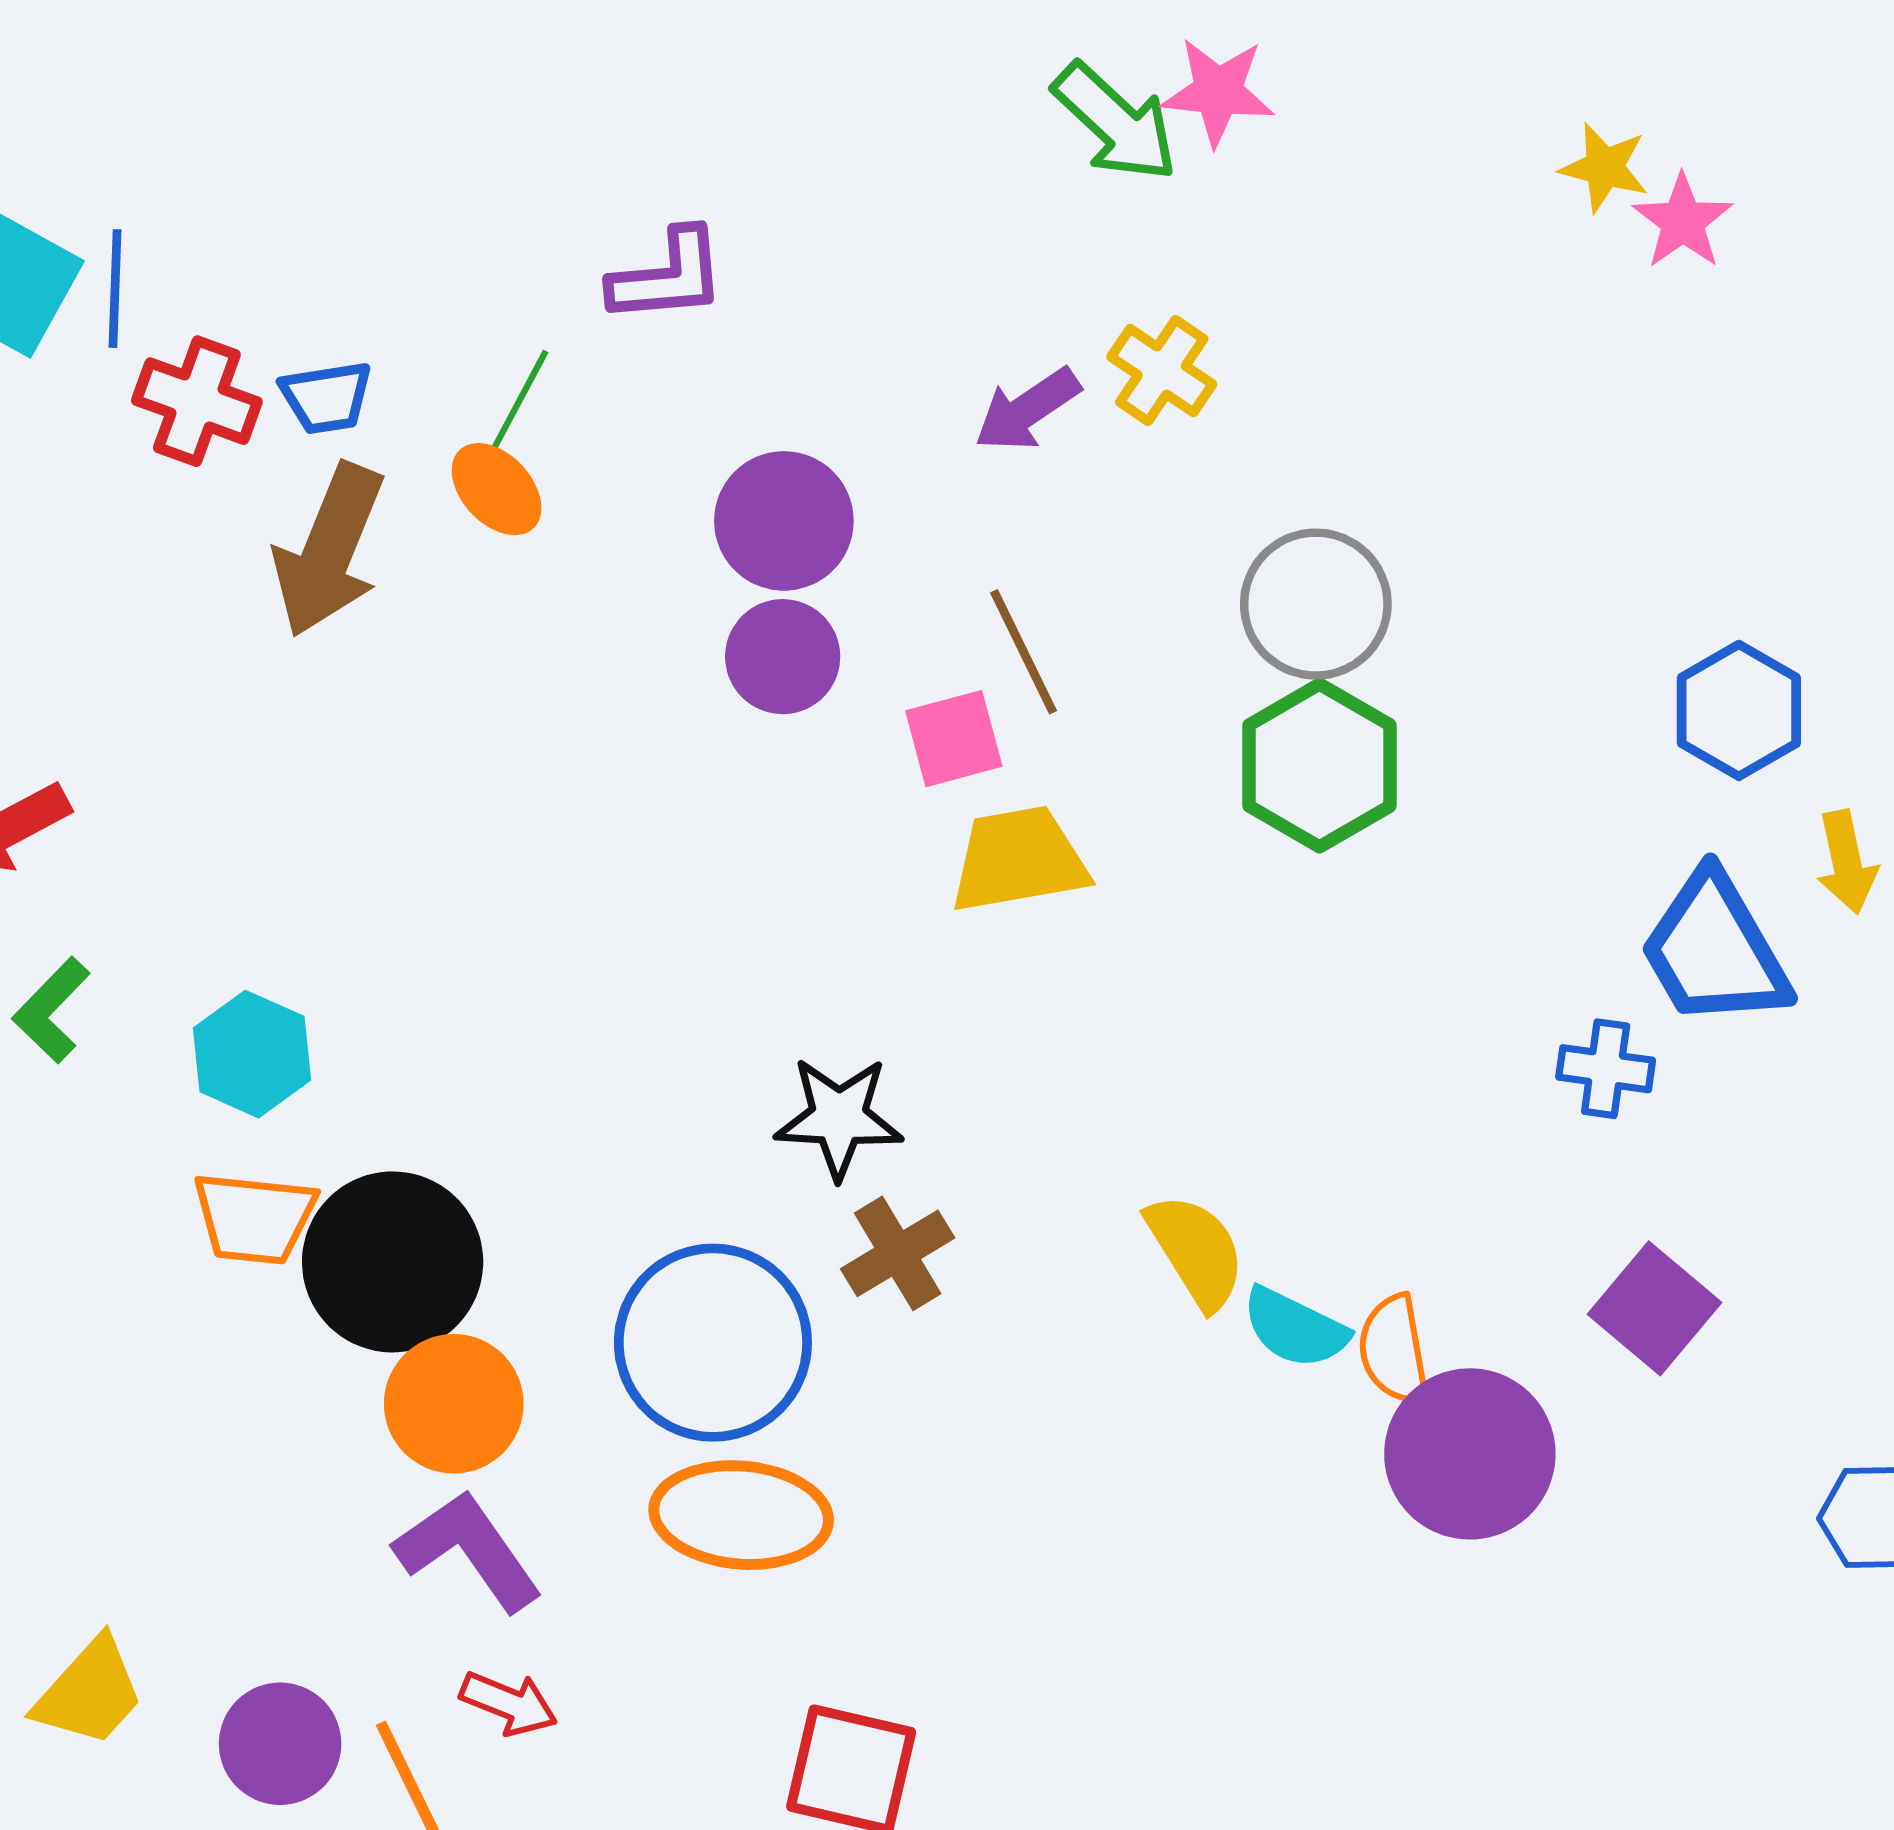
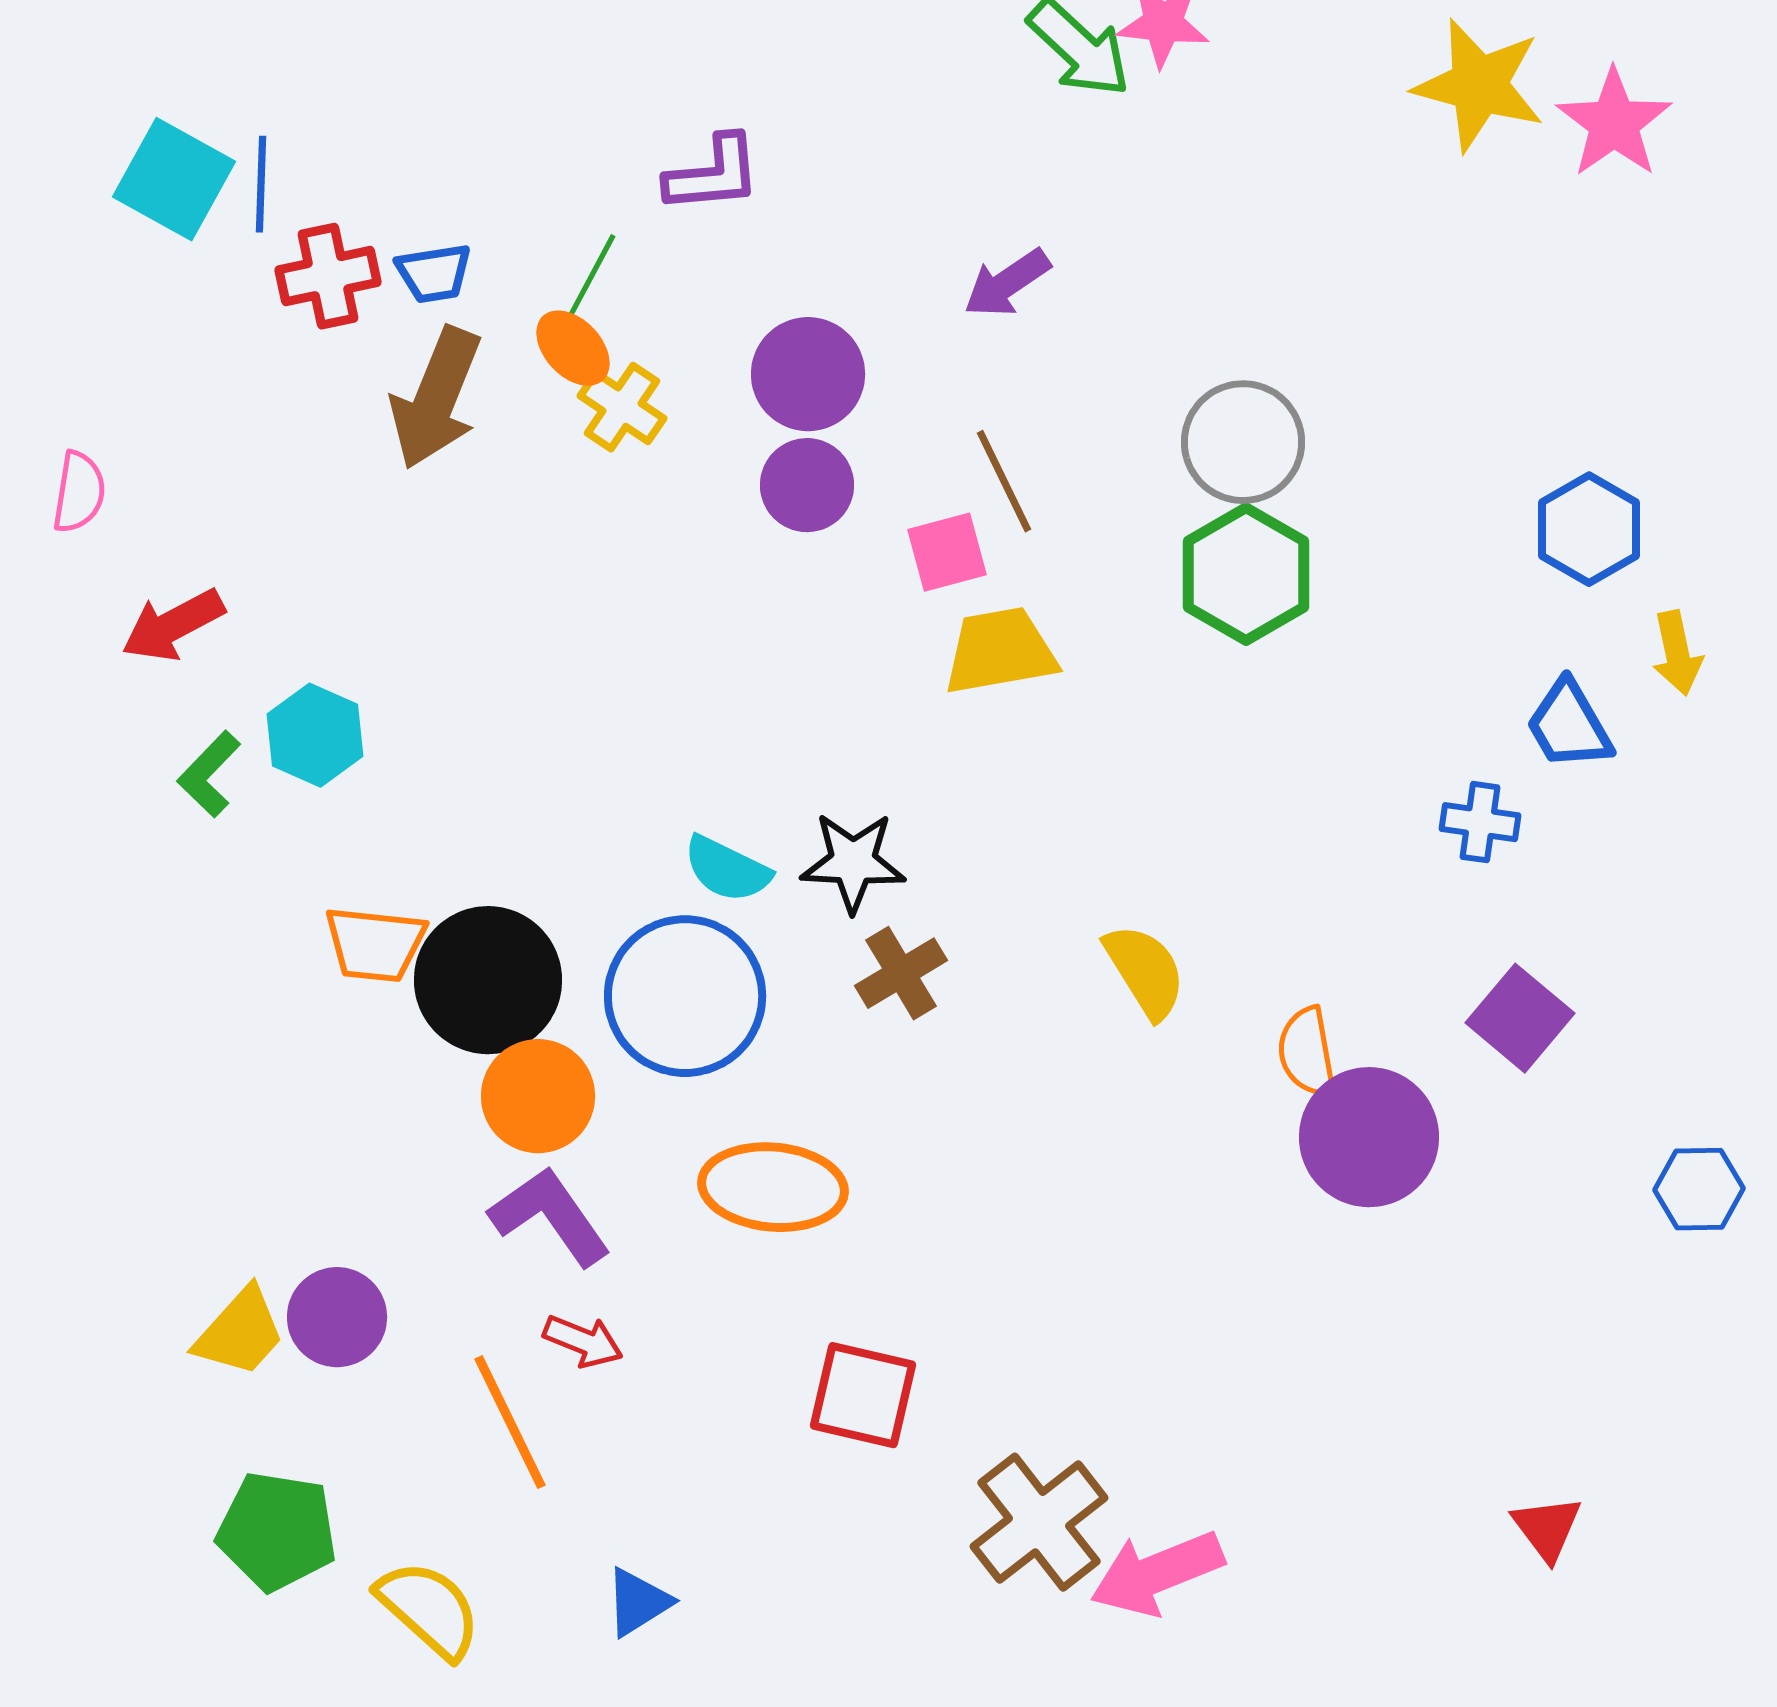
yellow star: (1604, 168) -> (1479, 85), size x1.8
pink star: (1683, 221) -> (1614, 123), moved, size x1.4
yellow cross: (1162, 371) -> (622, 407), moved
red cross: (197, 401) -> (328, 276), turned -32
blue trapezoid: (1714, 950) -> (1569, 725), size x0.7
cyan hexagon: (252, 1054) -> (315, 735), moved
cyan semicircle: (1295, 1328) -> (727, 869), moved
blue circle: (713, 1343) -> (685, 996), moved
purple circle: (280, 1744) -> (337, 1317), moved

